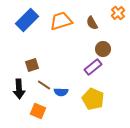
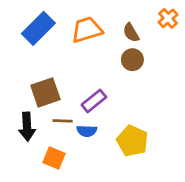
brown circle: (103, 49) -> (132, 60), moved
brown square: (32, 65) -> (45, 92), size x1.5
purple rectangle: (93, 67) -> (94, 101), moved
brown line: (44, 85) -> (63, 121), turned -32

